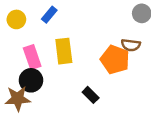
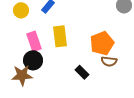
brown semicircle: (131, 45) -> (109, 61), moved
orange pentagon: (115, 60) -> (102, 43), turned 30

